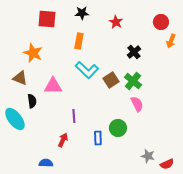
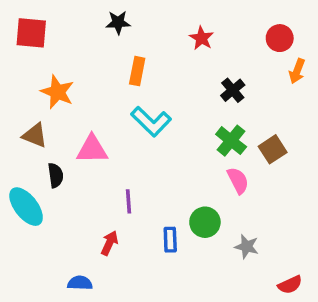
black star: (82, 13) -> (118, 22), moved
red square: (47, 19) -> (31, 33), moved
brown square: (111, 80) -> (273, 149), moved
gray star: (148, 156) -> (247, 247), moved

